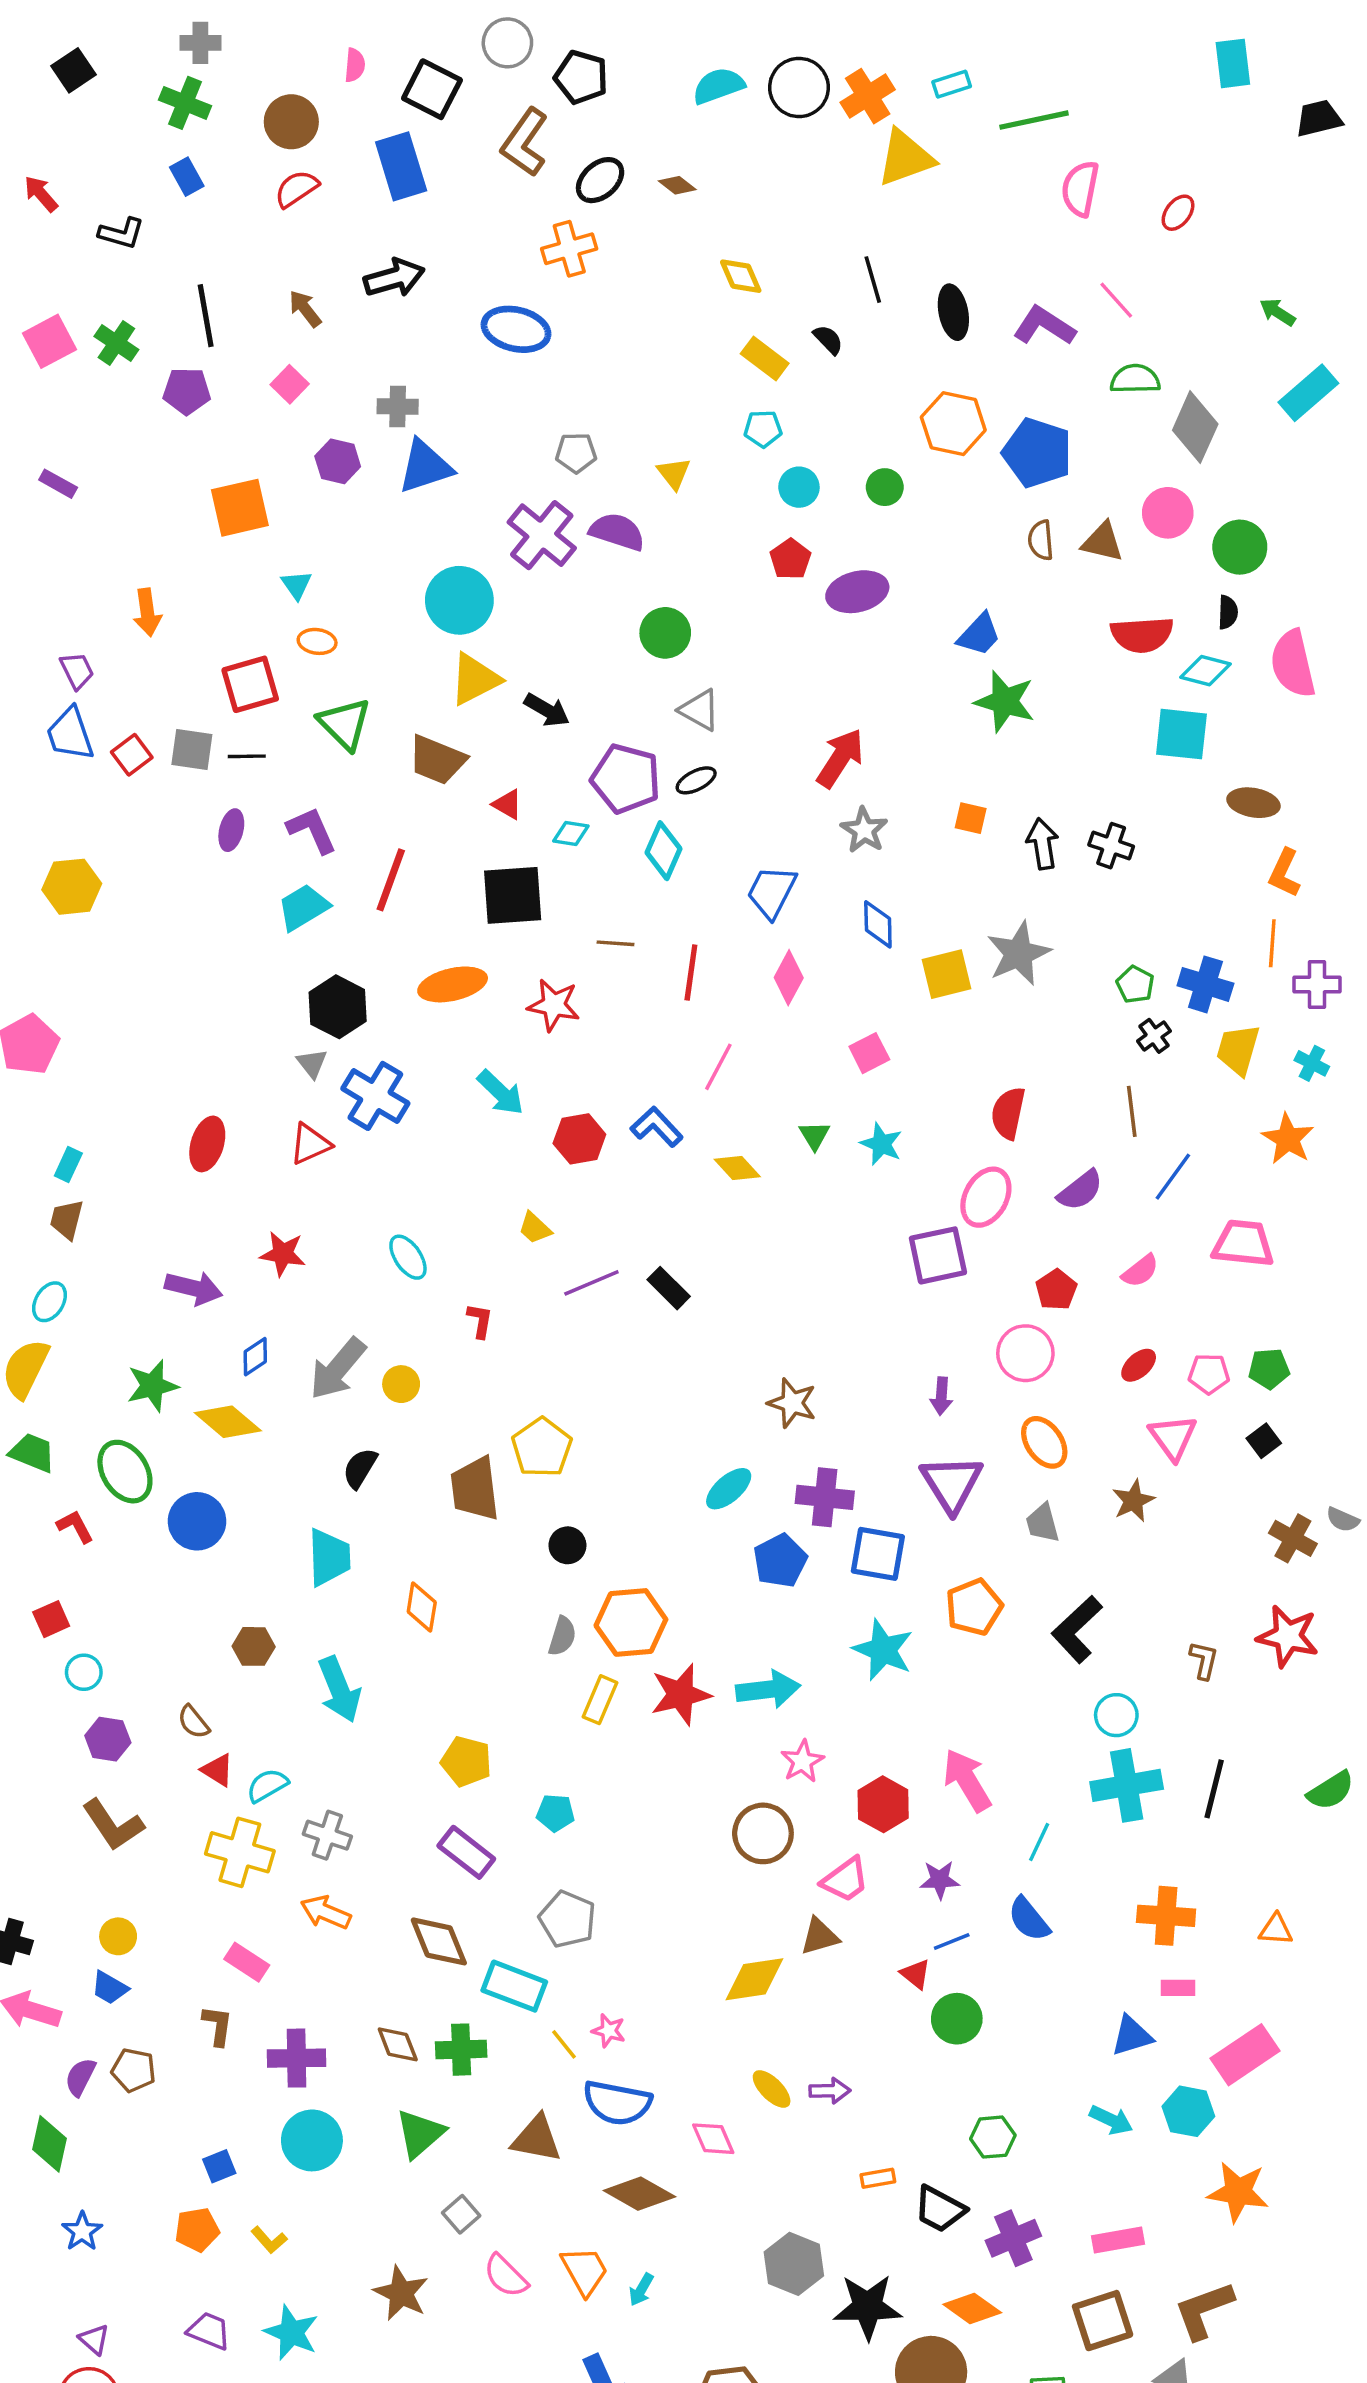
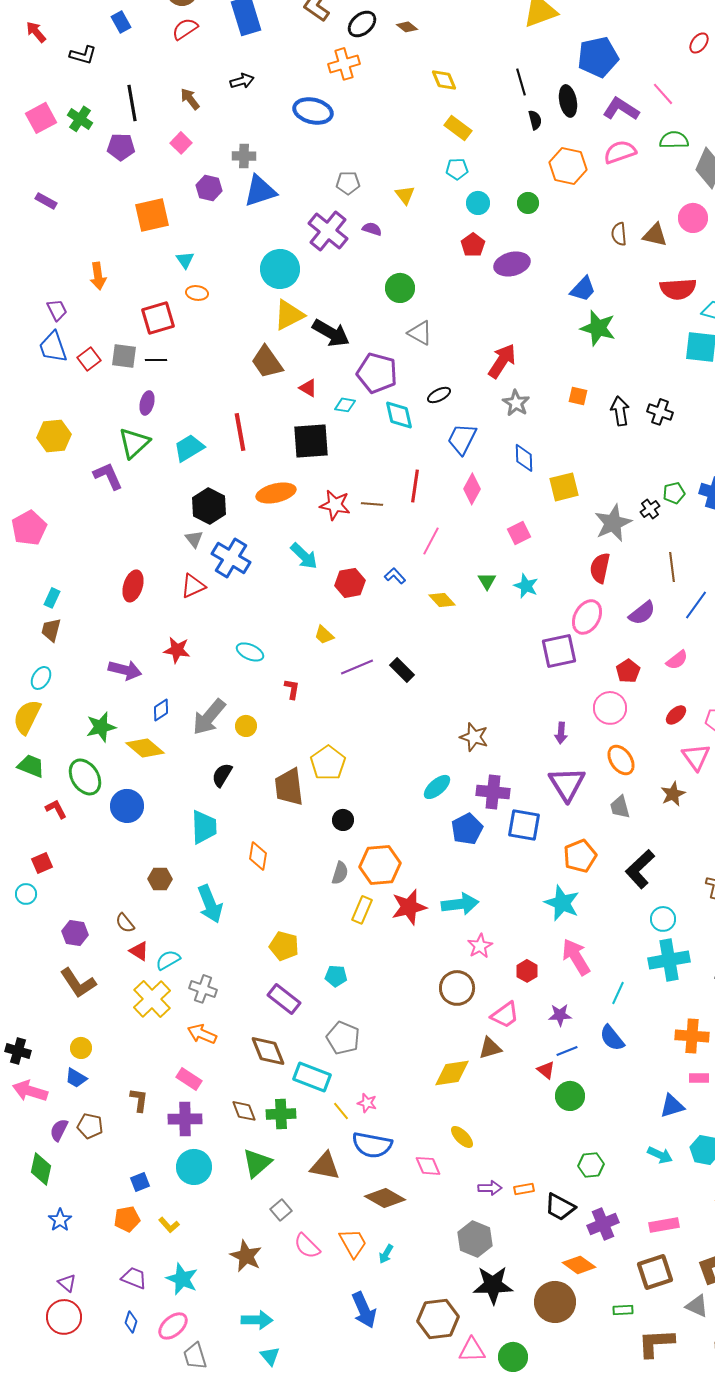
pink semicircle: (1080, 189) -> (620, 152), moved, turned 60
black arrow: (394, 278) -> (242, 81), size x0.7
black semicircle: (828, 340) -> (535, 120), moved, turned 30
blue pentagon: (1037, 453) -> (598, 57), moved, turned -30
purple semicircle: (617, 532) -> (372, 229), size x0.6
black arrow: (547, 710) -> (331, 333), size x1.4
green triangle: (344, 724) -> (134, 443), moved, turned 32
brown trapezoid: (437, 760) -> (267, 362), turned 33
black ellipse: (696, 780) -> (439, 395), moved
purple L-shape: (312, 830) -> (108, 476), moved
cyan diamond: (664, 851) -> (399, 415), turned -36
red line: (391, 880) -> (240, 432), turned -30
brown line: (615, 943) -> (372, 504), moved
gray star: (1019, 954) -> (613, 523), moved
green pentagon: (1135, 984) -> (674, 493), turned 30
black cross: (1154, 1036) -> (650, 509), moved
blue L-shape: (657, 1127) -> (395, 576), size x0.7
cyan ellipse: (408, 1257) -> (250, 652), turned -32
cyan star: (883, 1650) -> (562, 903), moved
cyan circle: (84, 1672) -> (26, 894), moved
red hexagon: (883, 1804) -> (527, 971), size x0.7
yellow cross: (240, 1852) -> (152, 999), turned 30
pink rectangle: (247, 1962) -> (189, 1079), moved
purple arrow: (830, 2091) -> (490, 1188), moved
black star: (868, 2307) -> (493, 1285), moved

